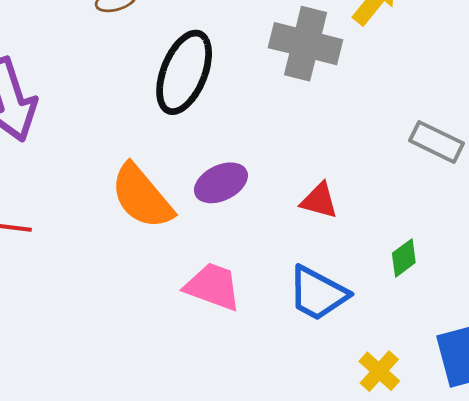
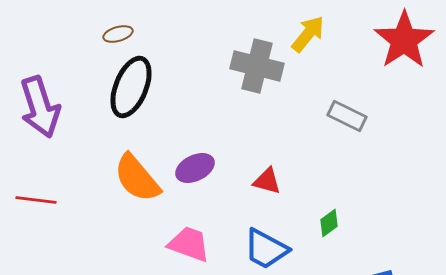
black ellipse: (184, 72) -> (131, 87), moved
gray rectangle: (437, 142) -> (347, 116), moved

